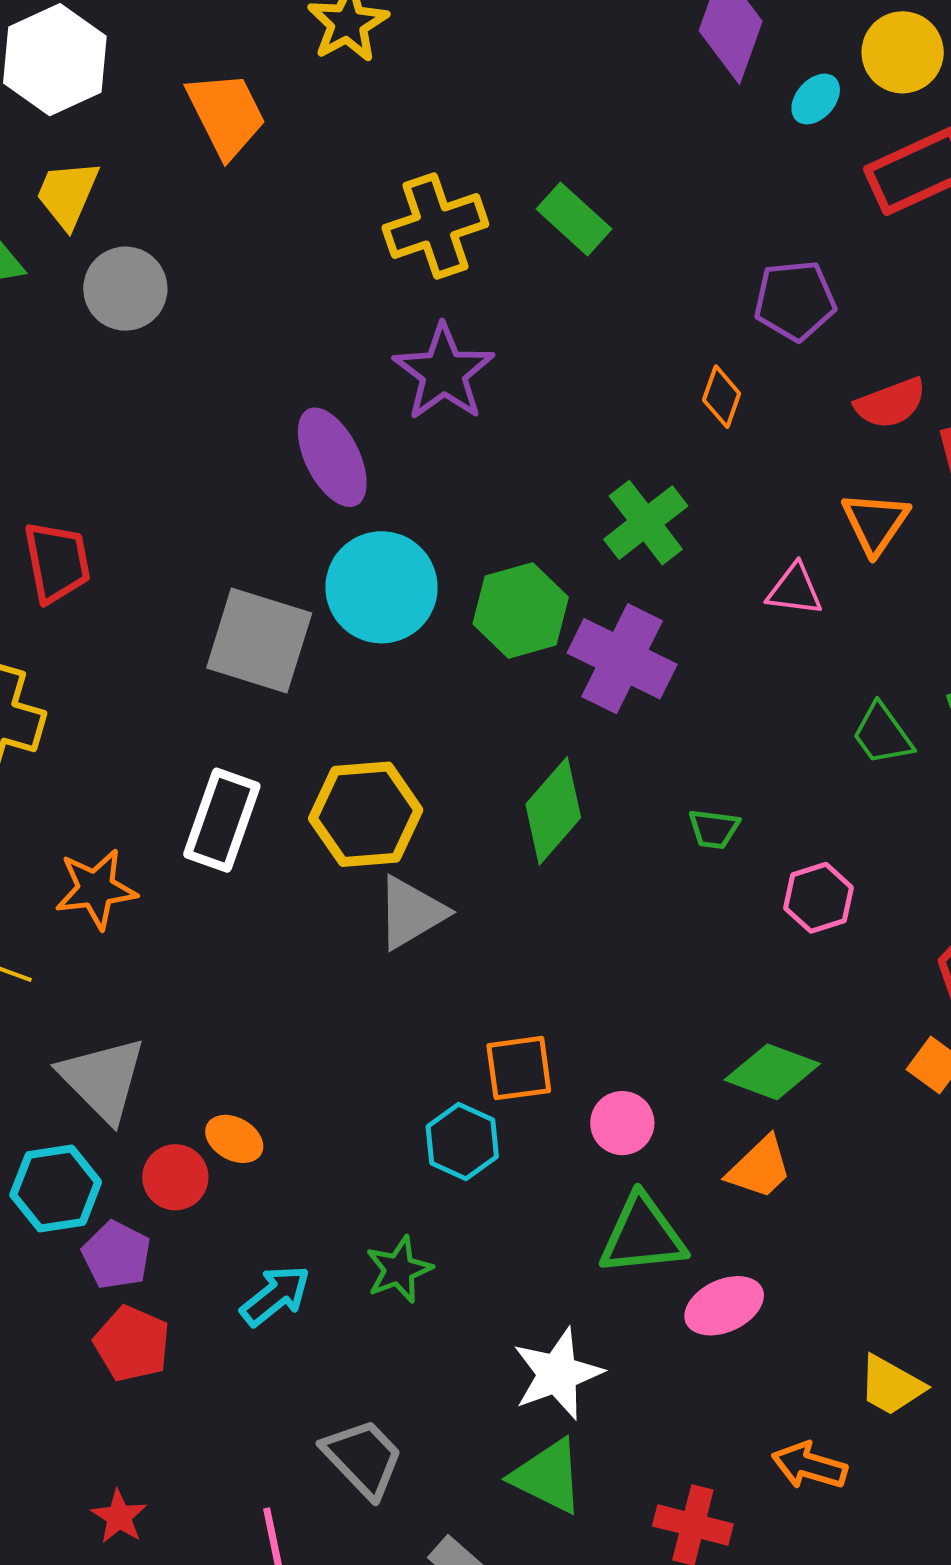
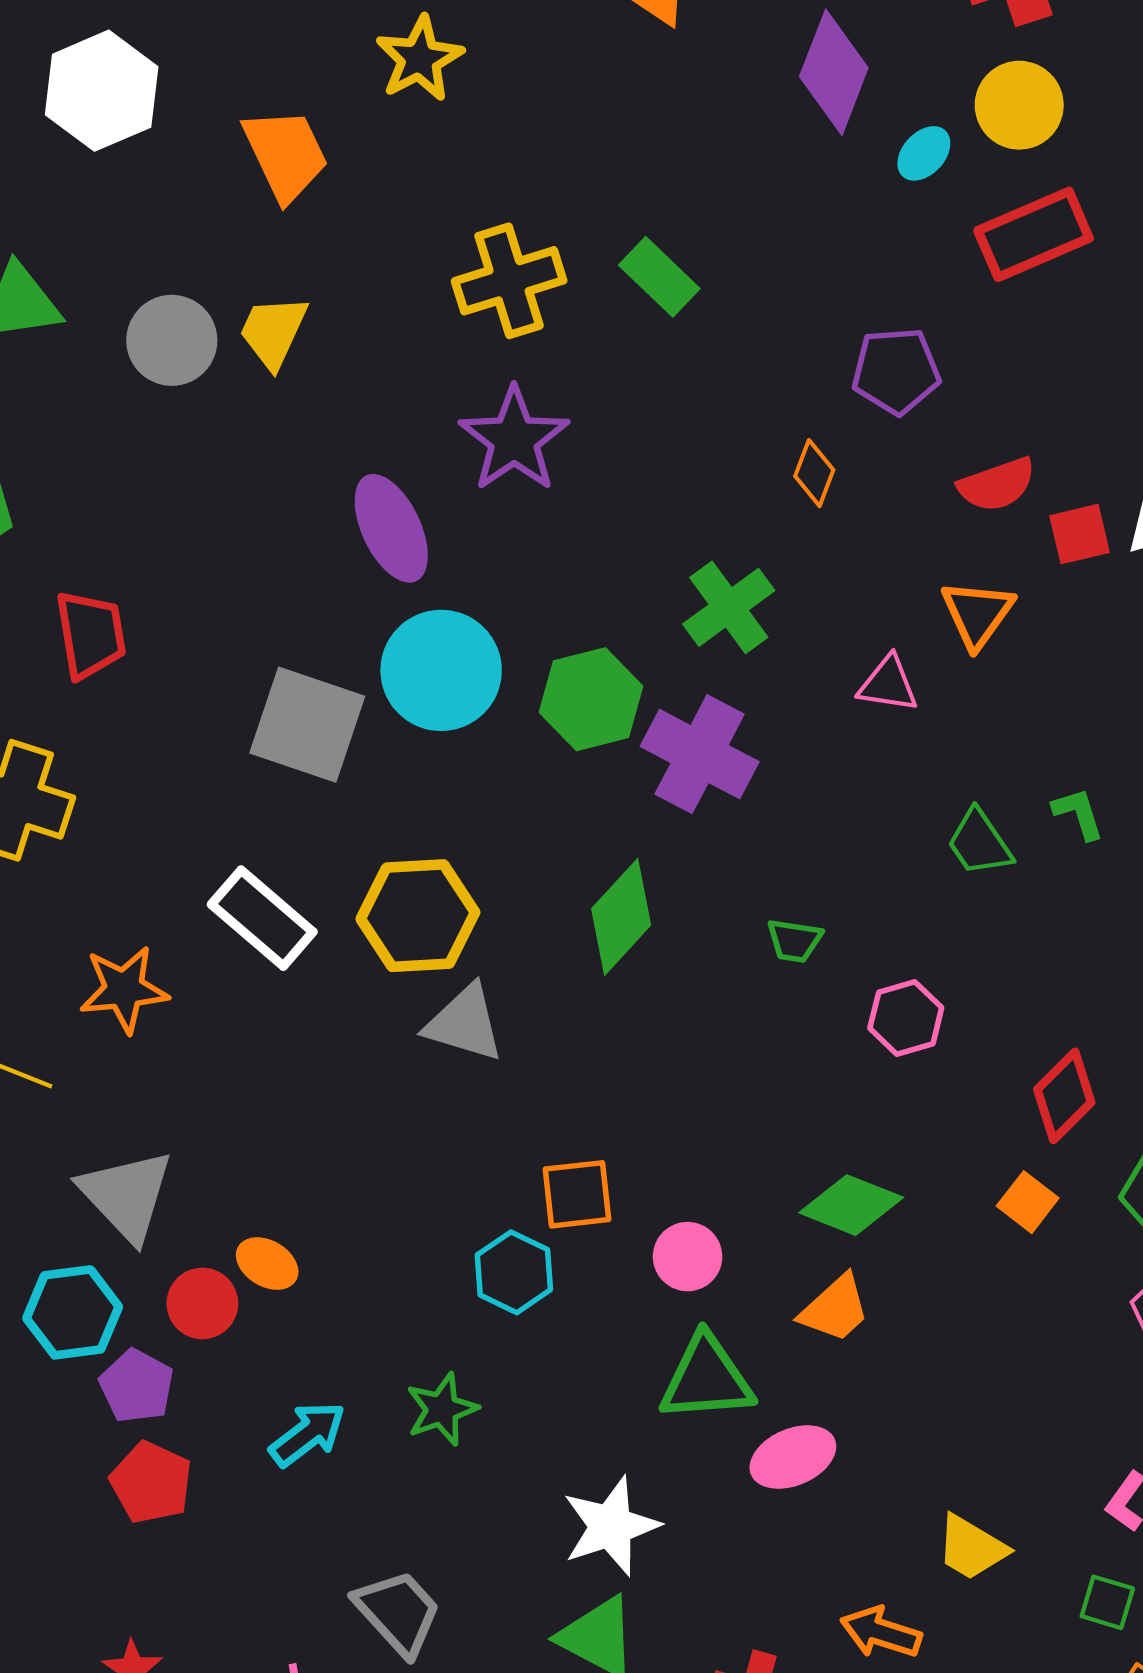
yellow trapezoid: (67, 194) -> (273, 332), moved
white rectangle: (222, 820) -> (262, 918), turned -70
gray triangle: (411, 913) -> (464, 1023), turned 46

